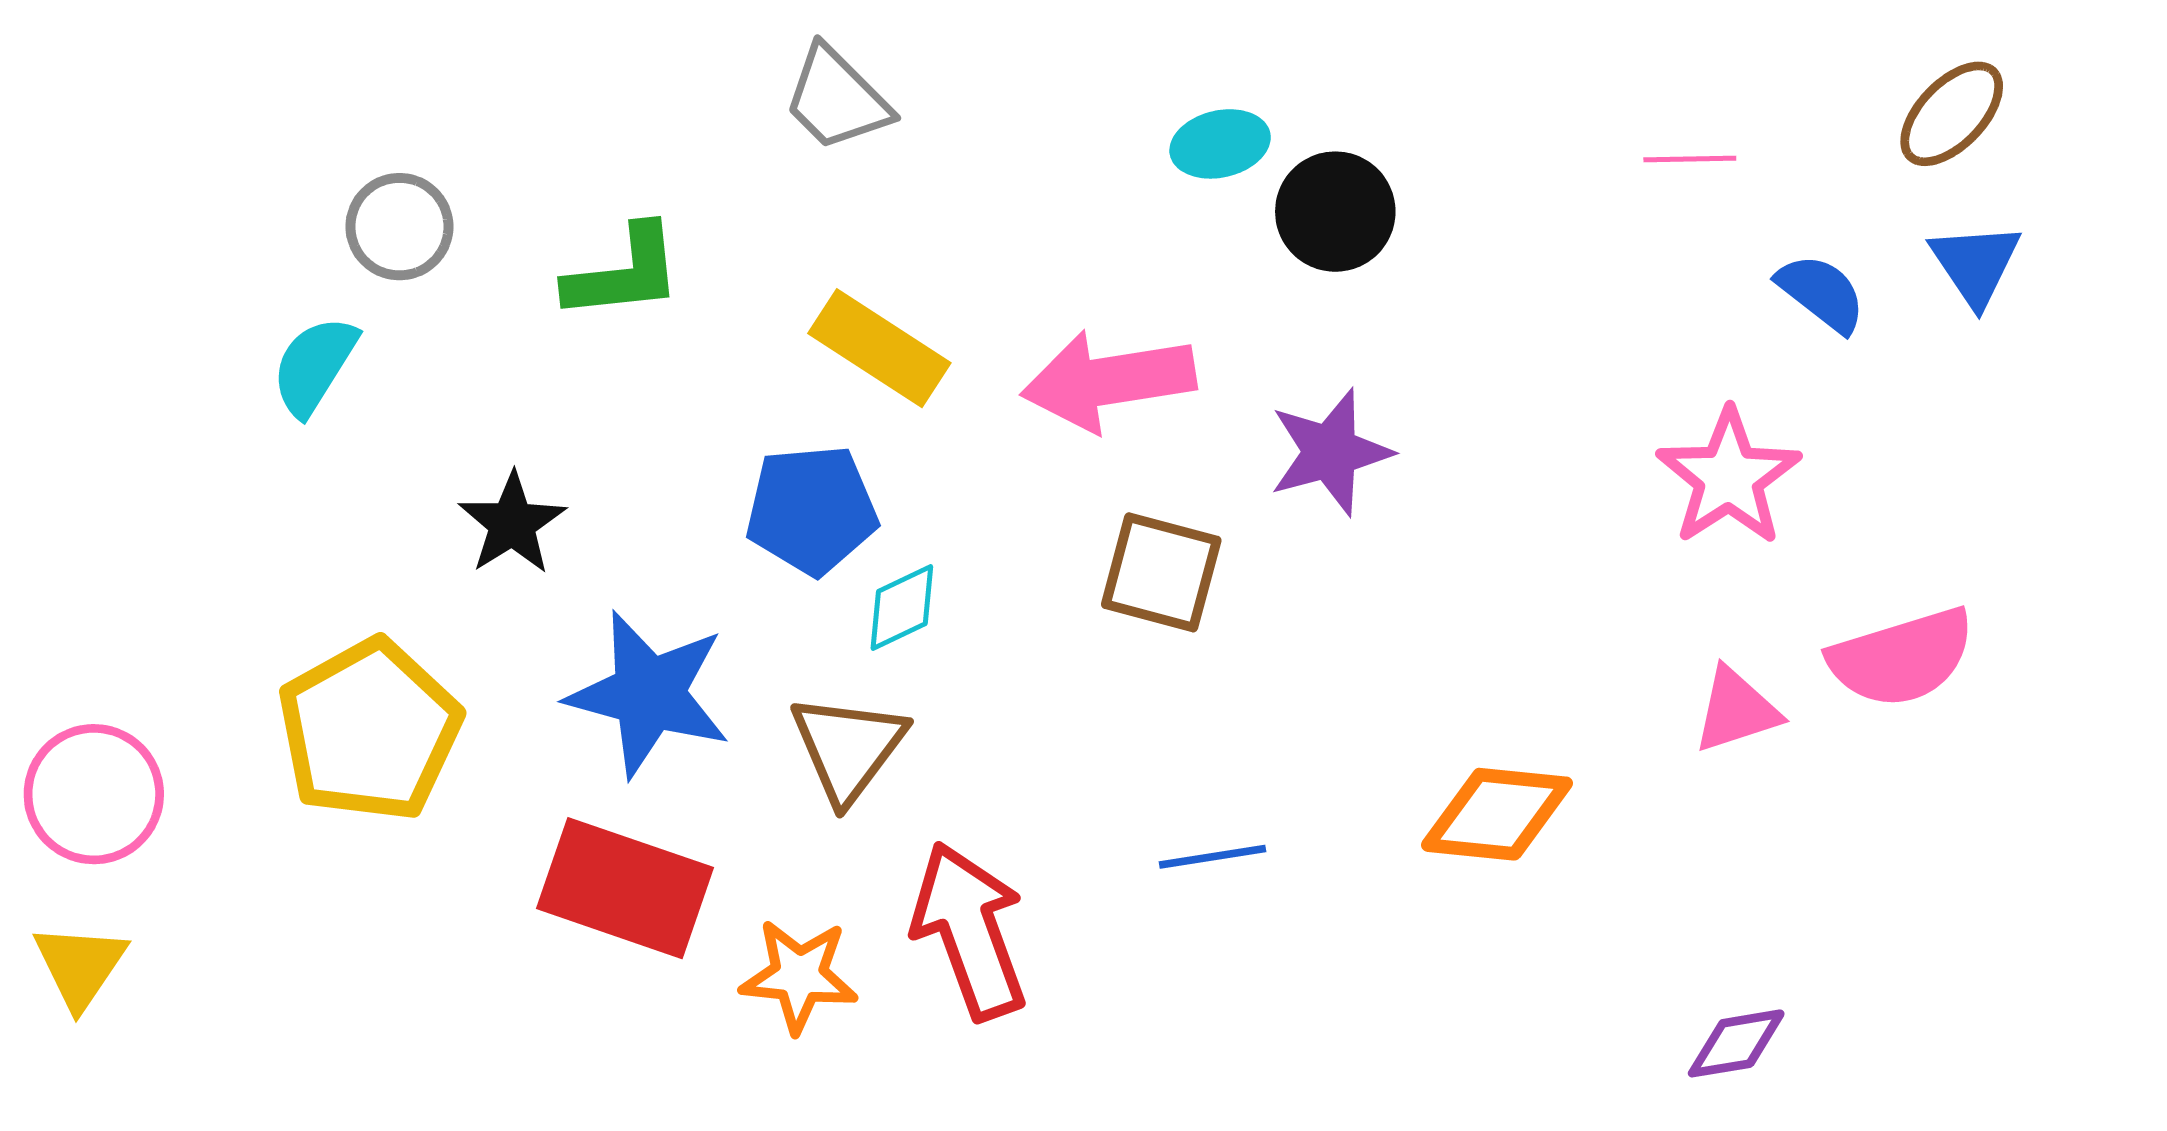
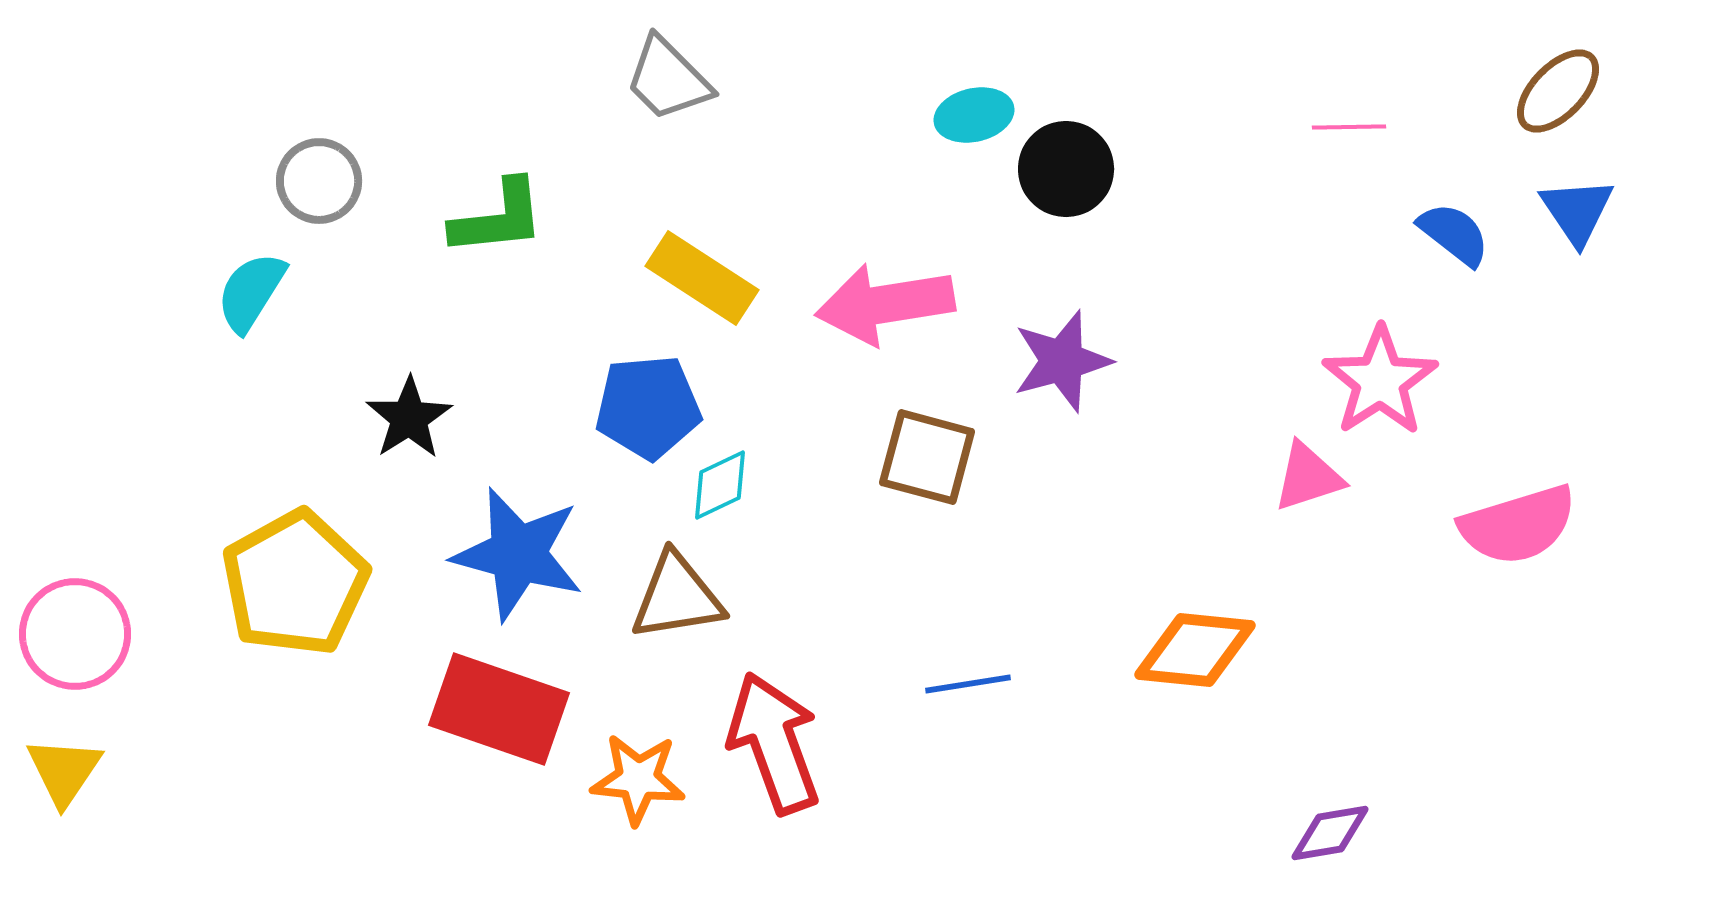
pink triangle: (1736, 710) -> (1308, 477), moved
brown triangle: (848, 748) -> (677, 597), turned 44
purple diamond: (1736, 1043) -> (1330, 833), moved

